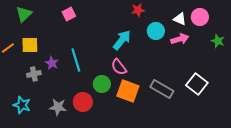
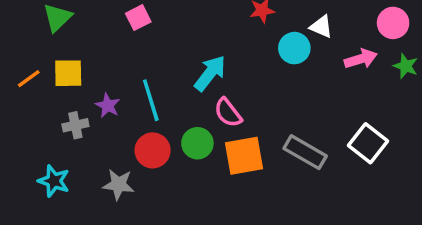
pink circle: (200, 17) -> (393, 23), moved
white triangle: (180, 19) -> (321, 27), moved
pink arrow: (180, 39) -> (361, 59), moved
cyan arrow: (122, 40) -> (210, 73), moved
orange square: (128, 91) -> (244, 156), turned -30
red circle: (83, 102) -> (153, 150), moved

